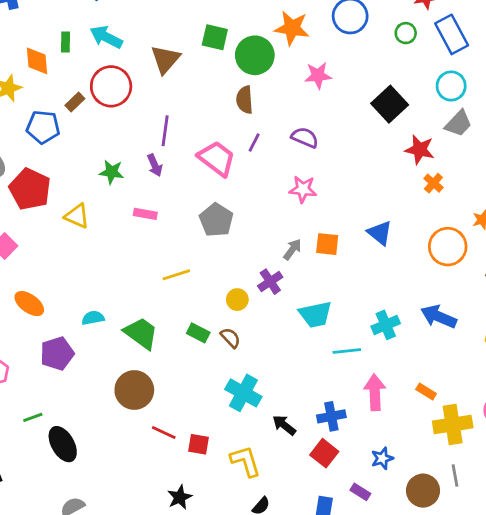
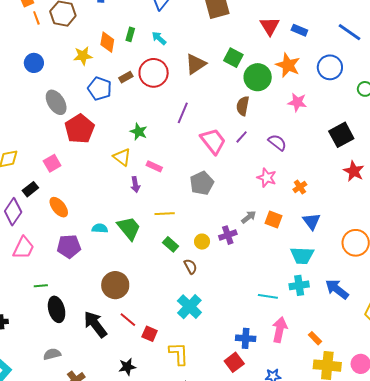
cyan arrow: (106, 37) -> (159, 38), size x0.7
purple arrow: (155, 165) -> (135, 185), moved
orange cross: (433, 183) -> (300, 187), moved
yellow triangle: (77, 216) -> (122, 157), moved
cyan trapezoid: (315, 314) -> (302, 256), moved
green trapezoid: (141, 333) -> (129, 228), moved
green rectangle: (198, 333) -> (171, 244), moved
black arrow: (284, 425) -> (95, 324), moved, size x1.6

